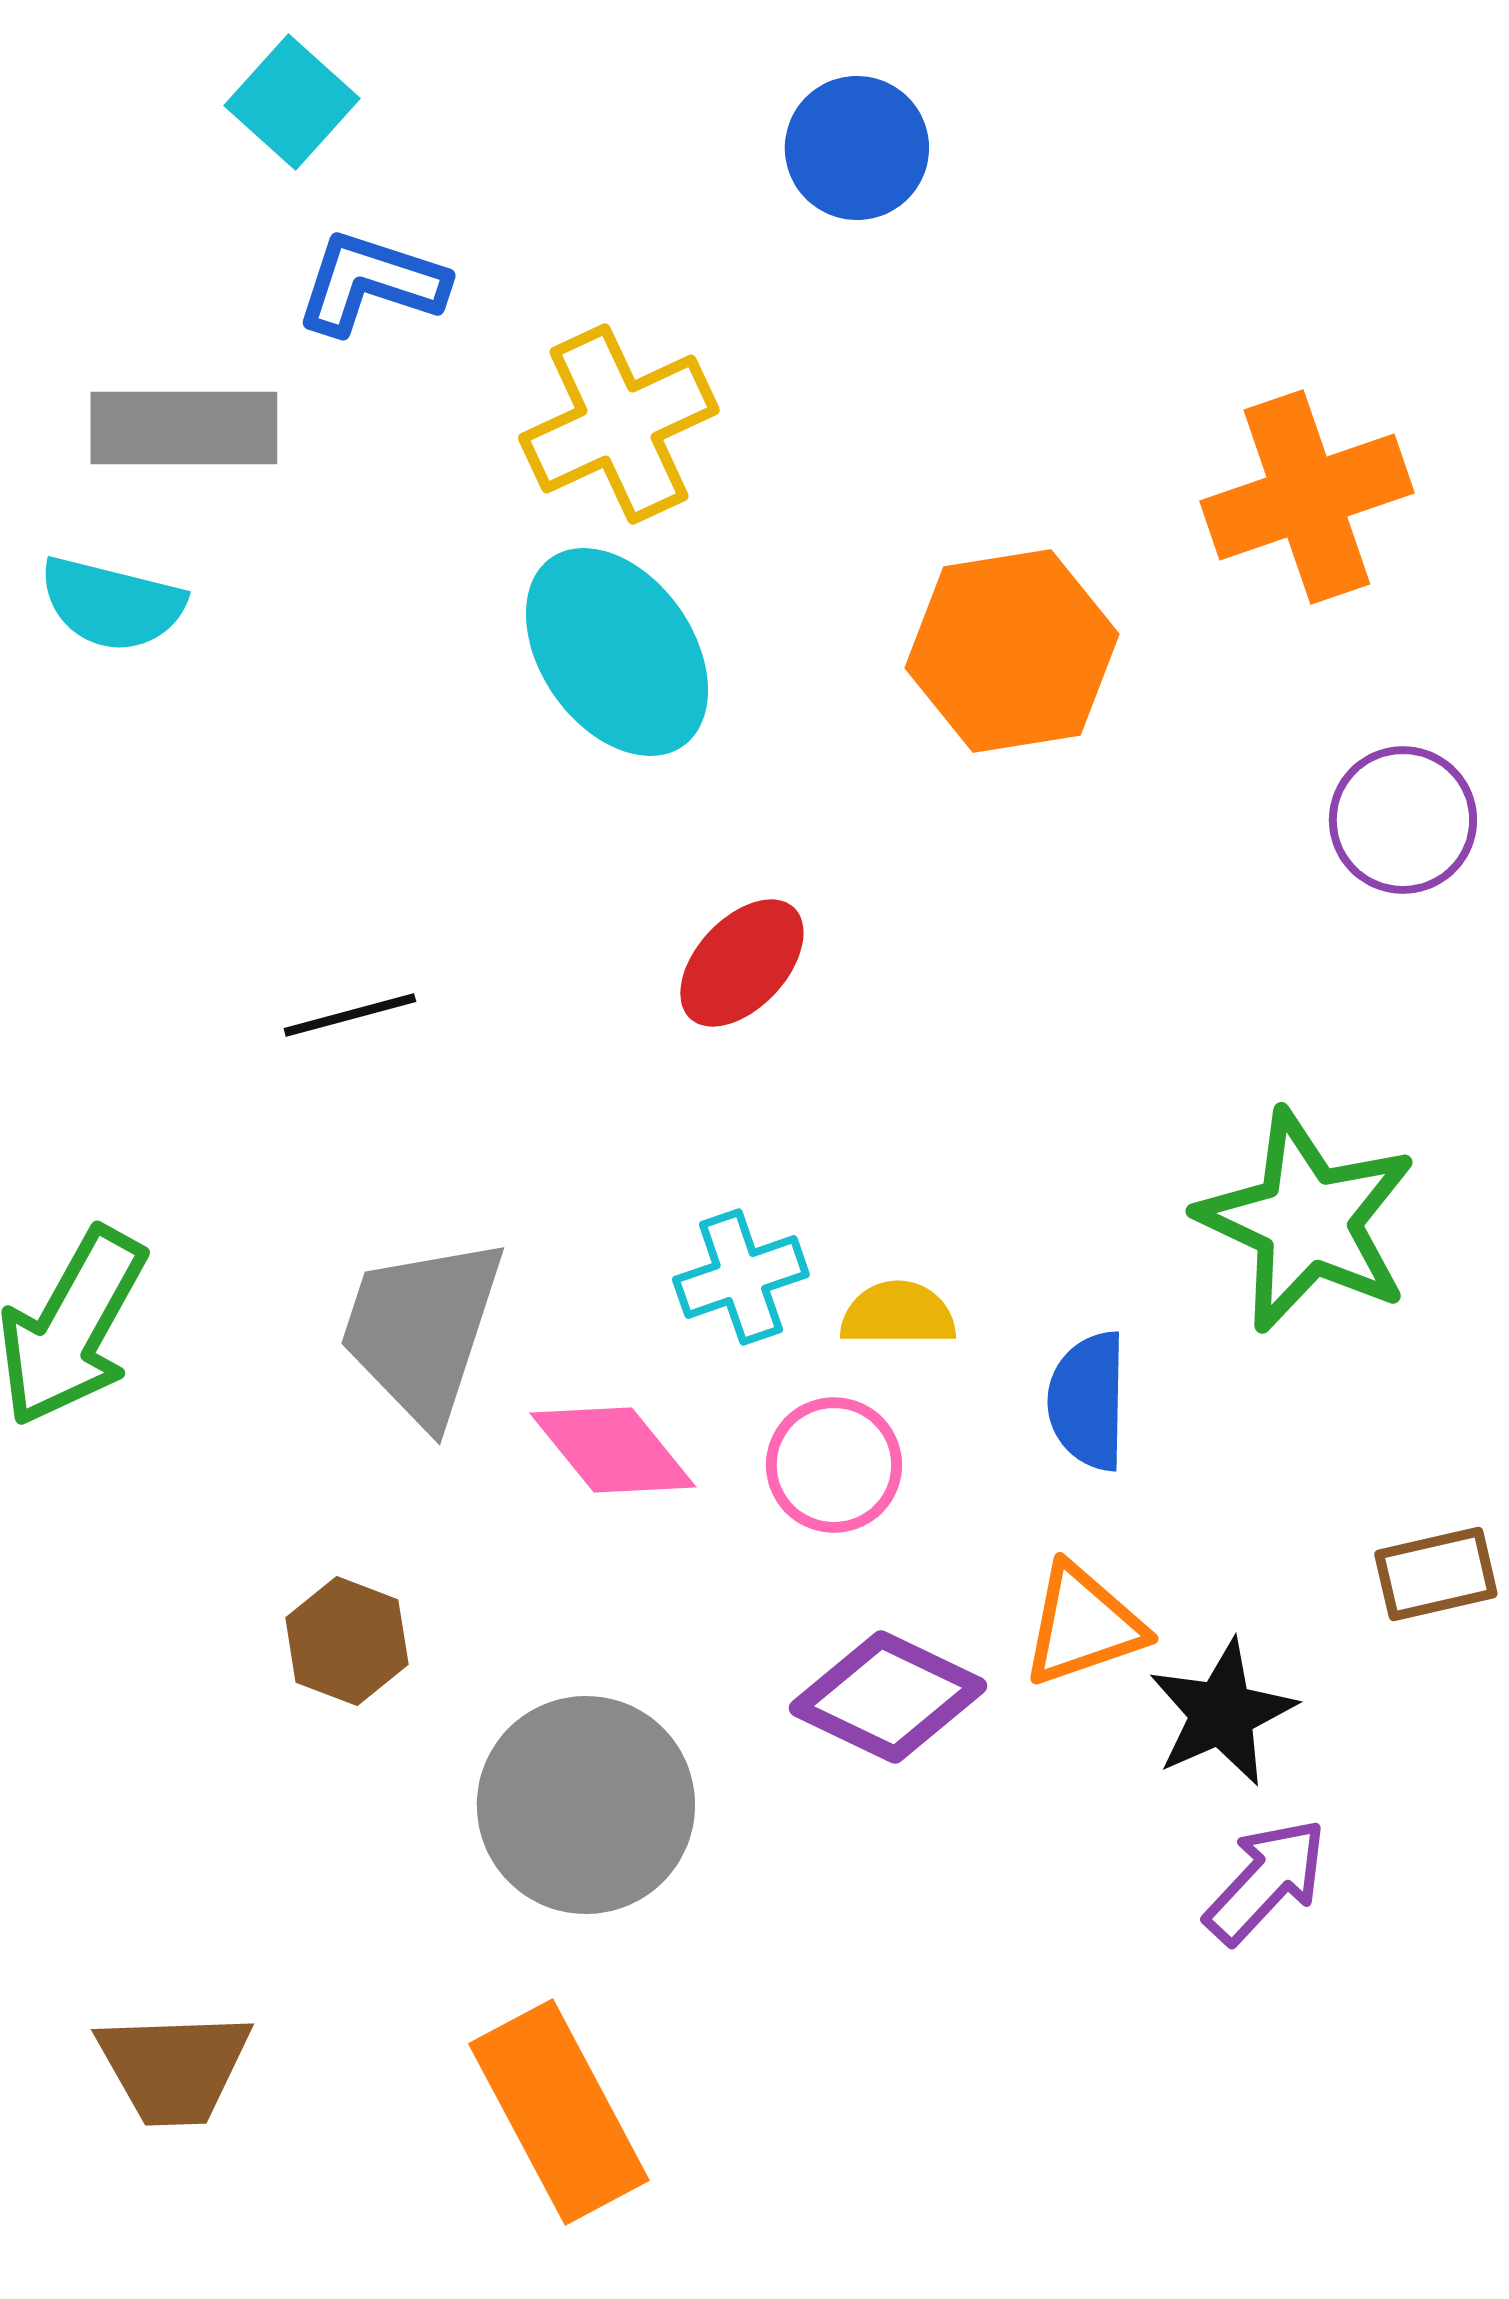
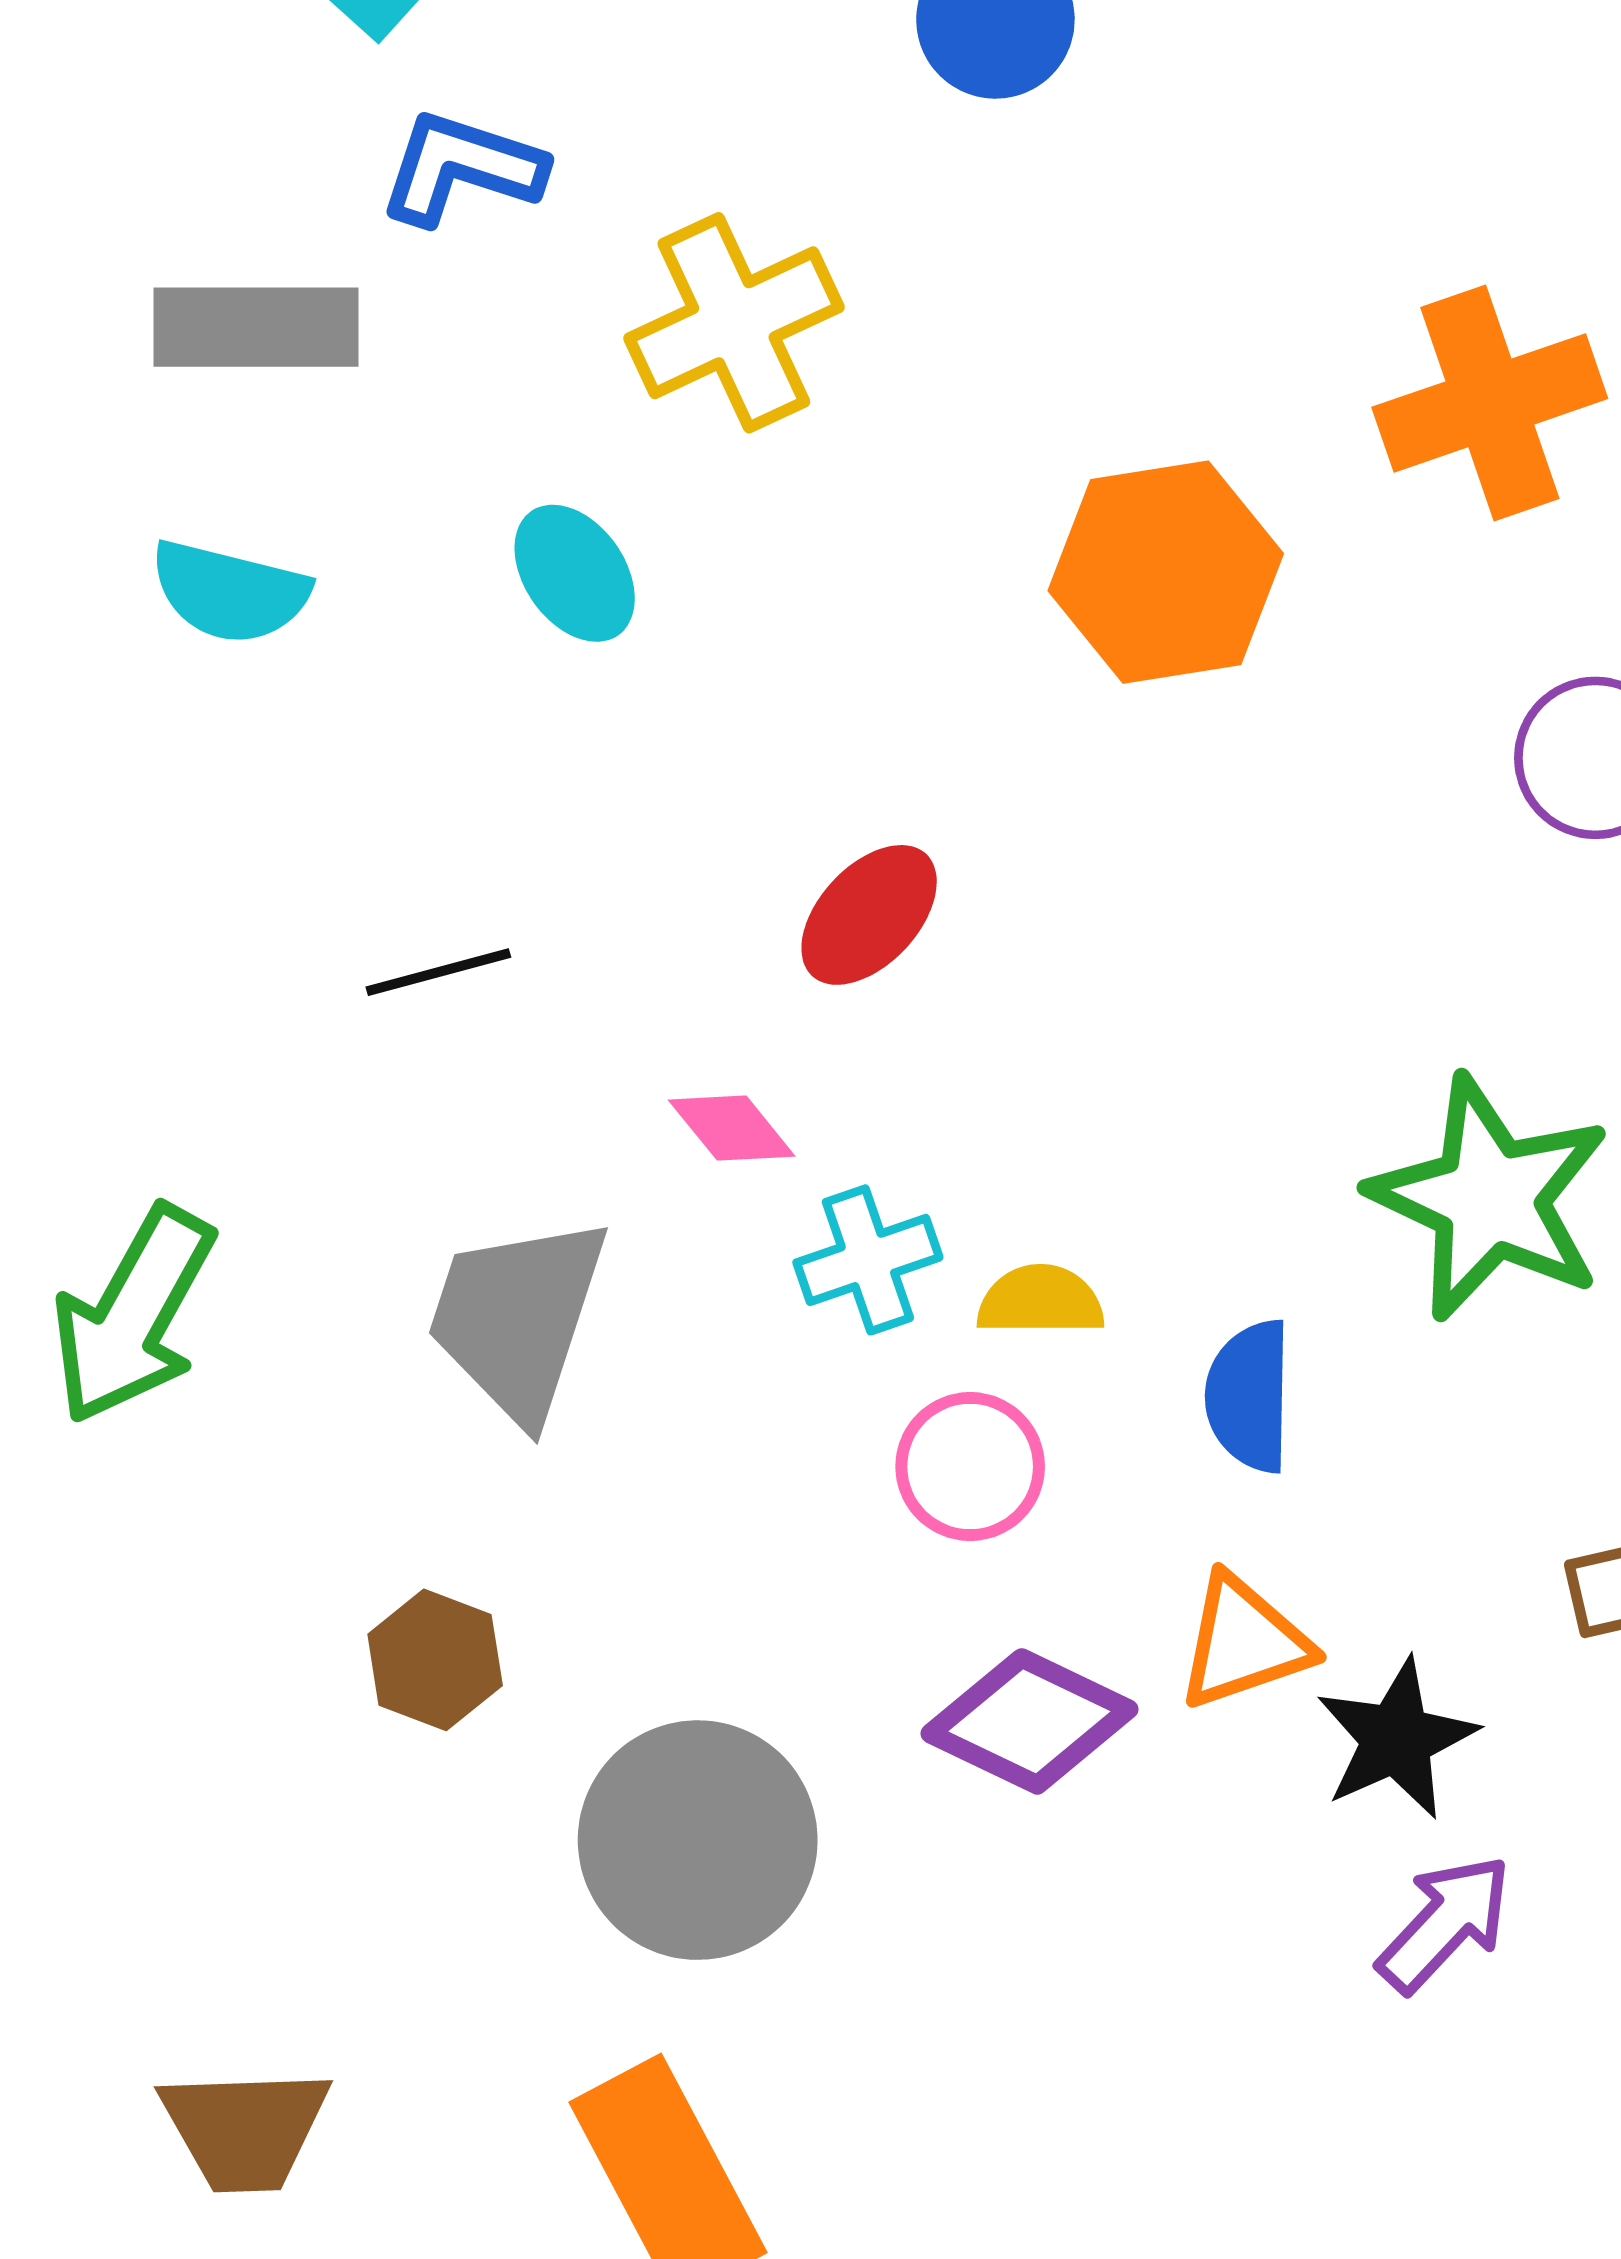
cyan semicircle: (112, 604) -> (230, 592), moved
cyan ellipse: (617, 652) -> (575, 573), moved, size x0.6
pink diamond: (613, 1450) -> (732, 1128), moved, size x0.7

